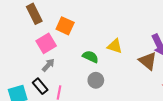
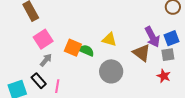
orange square: (65, 26) -> (73, 48), moved
gray circle: (96, 80) -> (111, 71), moved, size x1.5

